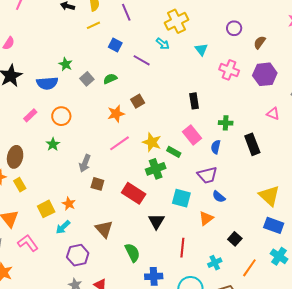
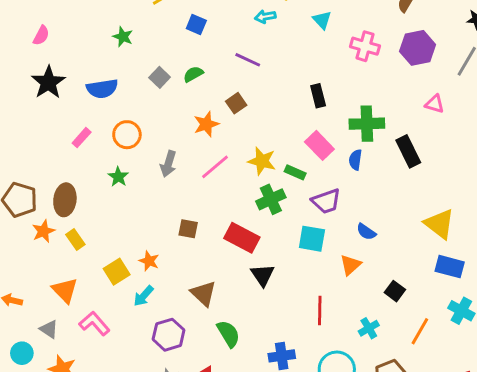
cyan arrow: (163, 44) -> (265, 17), turned 136
purple line: (142, 60) -> (248, 60), moved
green star: (66, 64) -> (123, 37), moved
green cross: (226, 123) -> (367, 124), size x1.6
gray arrow: (85, 163) -> (168, 164), moved
purple trapezoid: (207, 175) -> (326, 201), moved
black triangle: (156, 221) -> (263, 275), moved
green semicircle: (132, 253) -> (228, 334), moved

